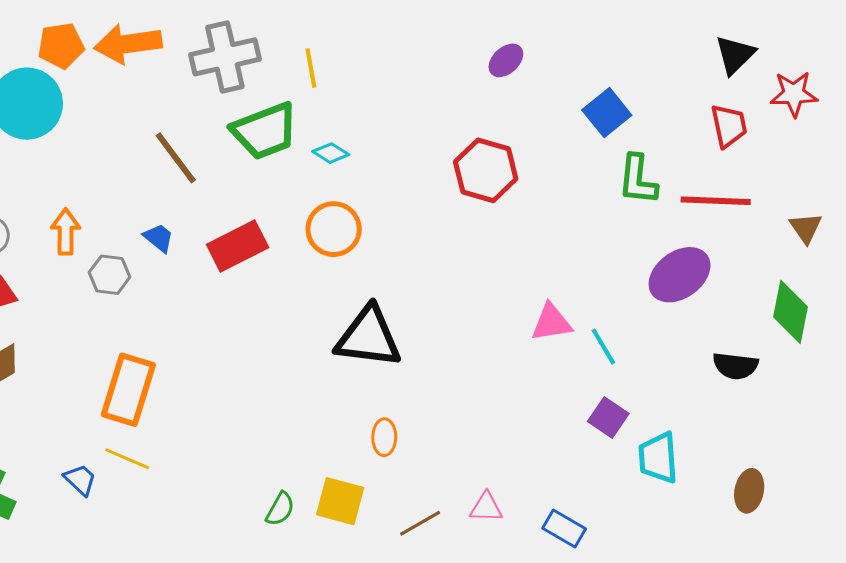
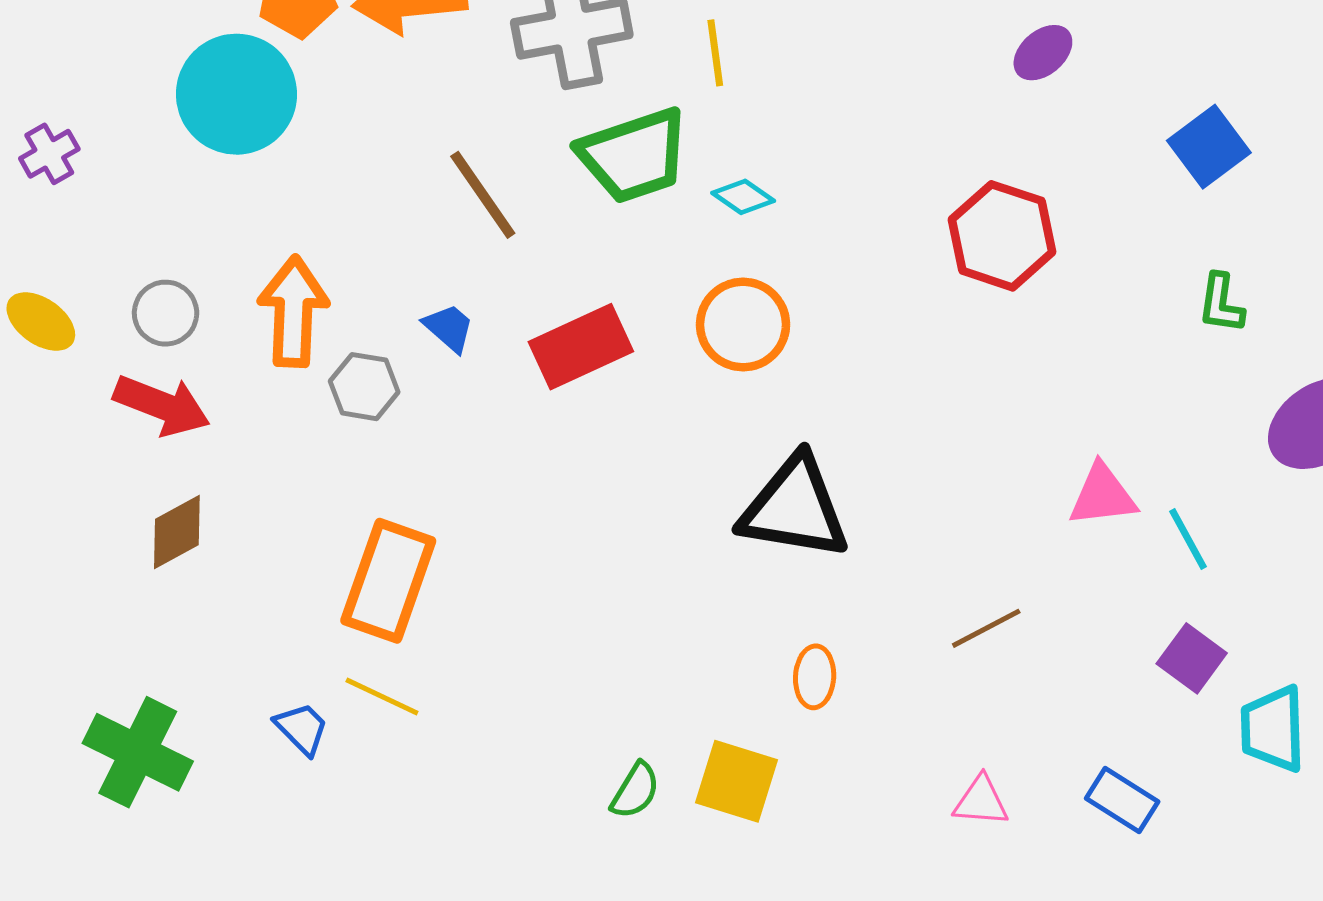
green L-shape: (638, 180) -> (1221, 303), moved, size x0.7
orange arrow: (66, 232) -> (293, 311), size x1.4
brown line: (420, 523) -> (986, 628), moved
blue rectangle: (564, 529) -> (1122, 800), moved

